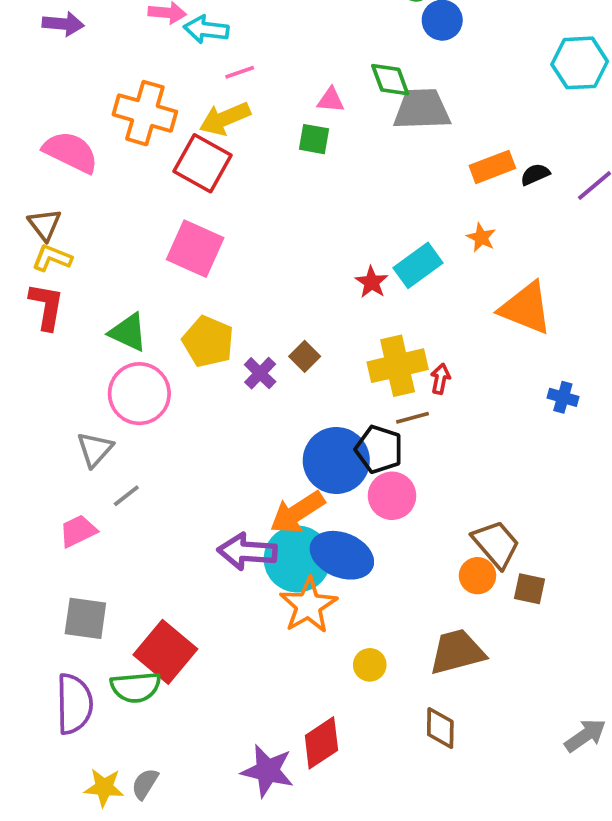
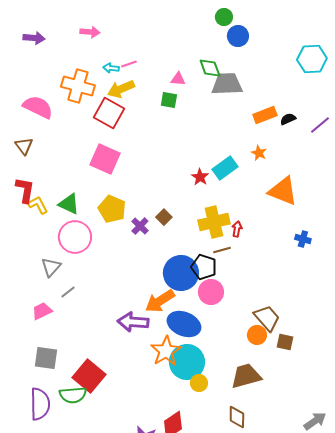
cyan arrow: (206, 29) -> (111, 68), moved, size x0.7
yellow L-shape: (52, 258) -> (38, 205), moved, turned 40
cyan circle: (297, 559) -> (187, 362), moved

